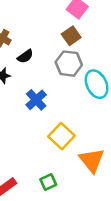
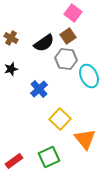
black semicircle: (25, 56) -> (44, 43), moved, size x1.5
green square: (48, 182) -> (49, 157), size x1.5

